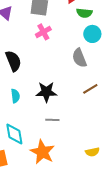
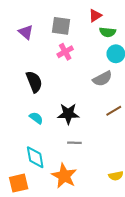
gray semicircle: (79, 58) -> (102, 79), turned -96
cyan semicircle: (15, 96) -> (36, 118), turned -48

